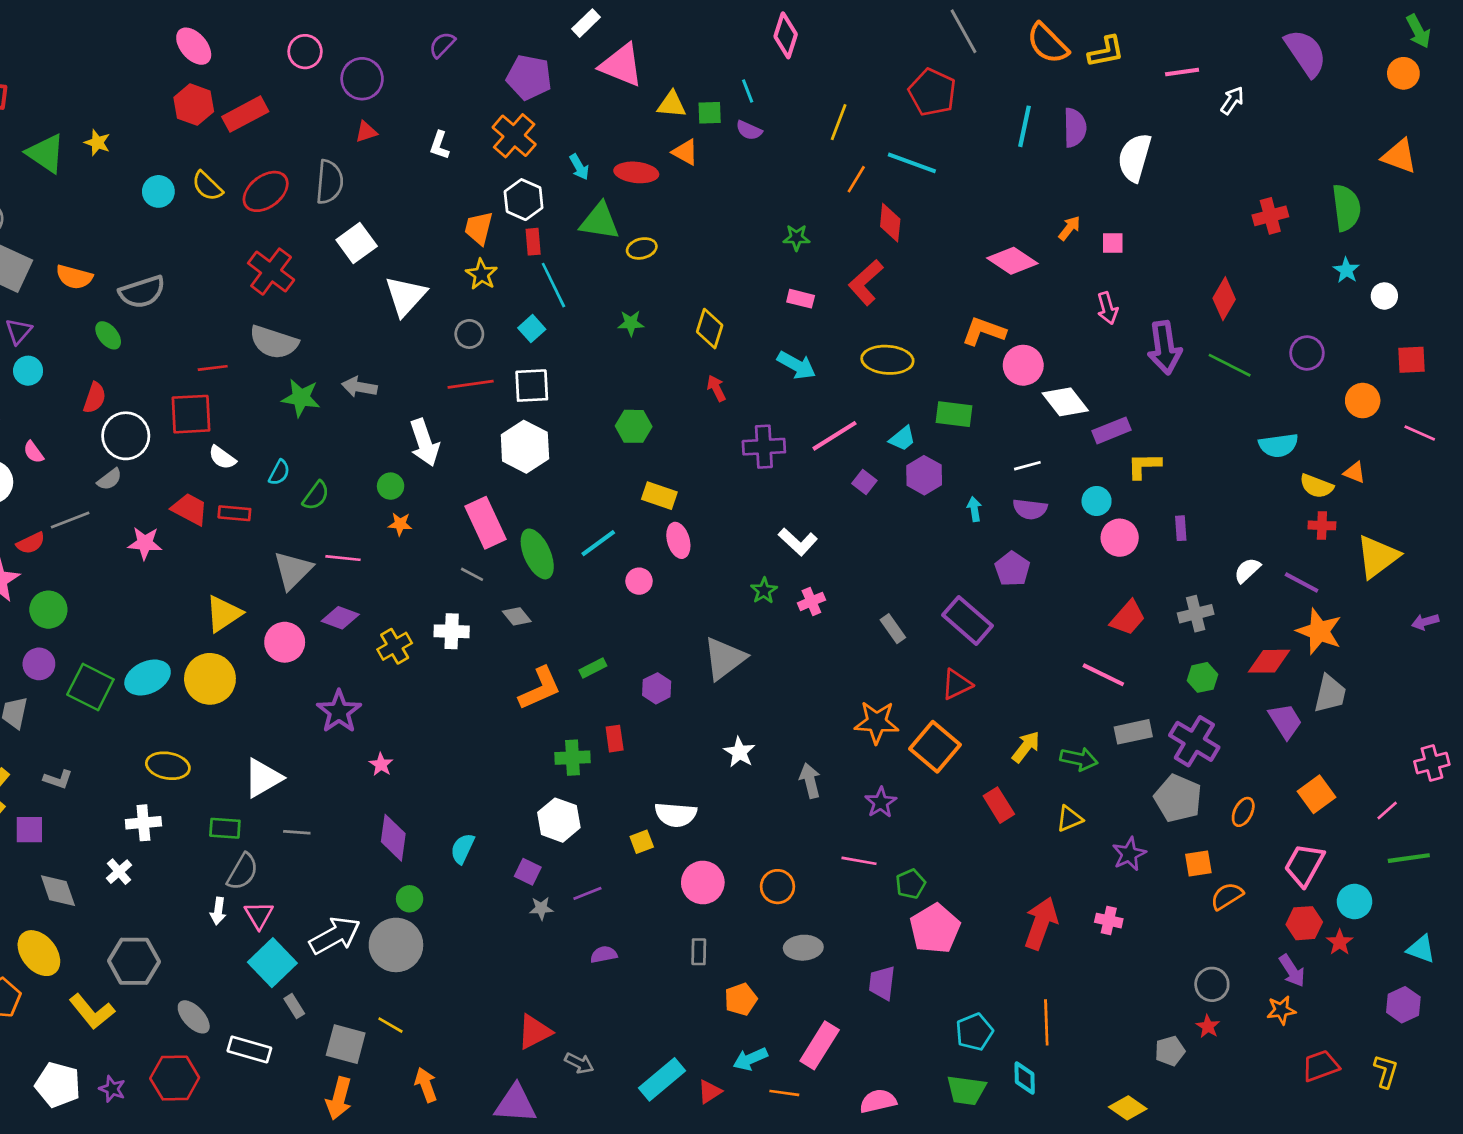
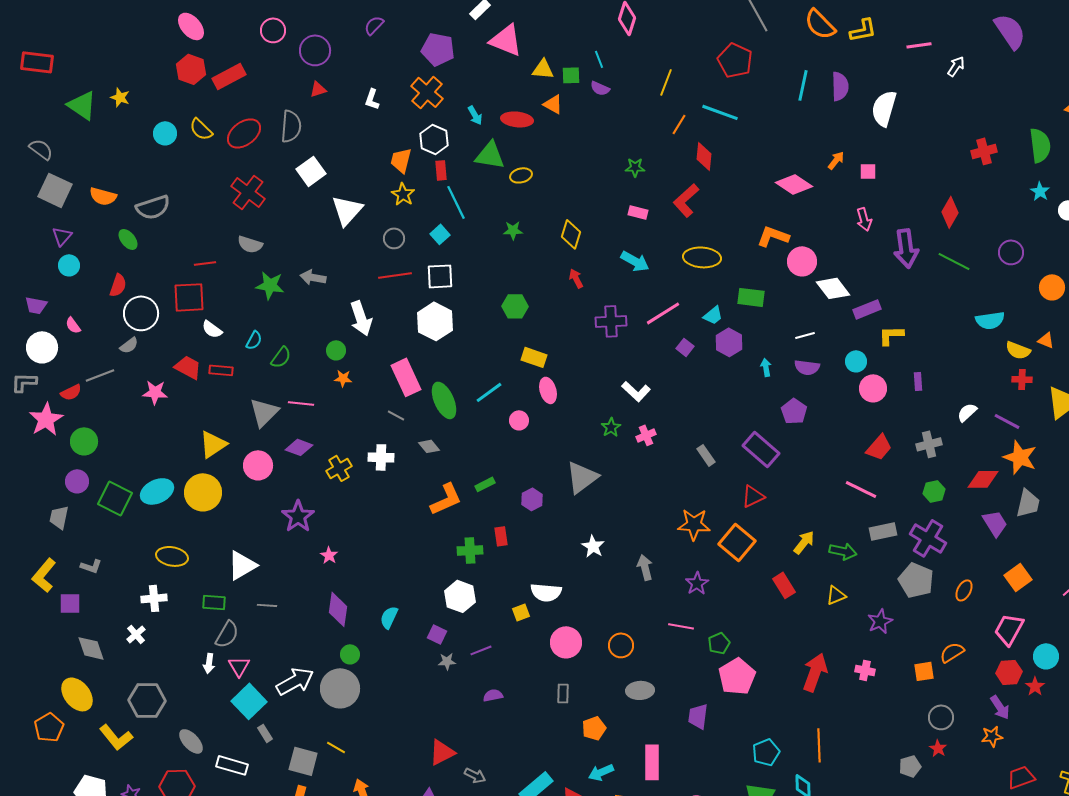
gray semicircle: (274, 342) -> (250, 244), size x0.7
orange square: (1198, 863) -> (924, 671), moved
pink rectangle: (820, 1045) -> (652, 762), turned -32

